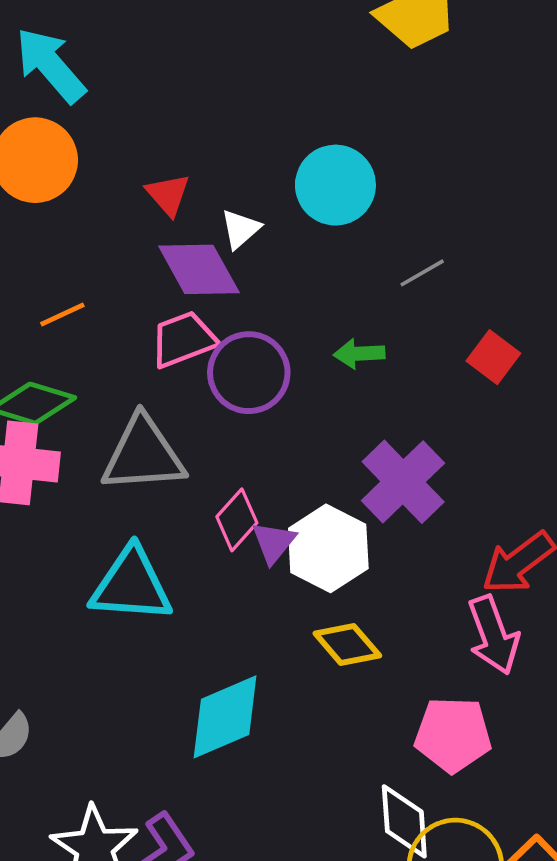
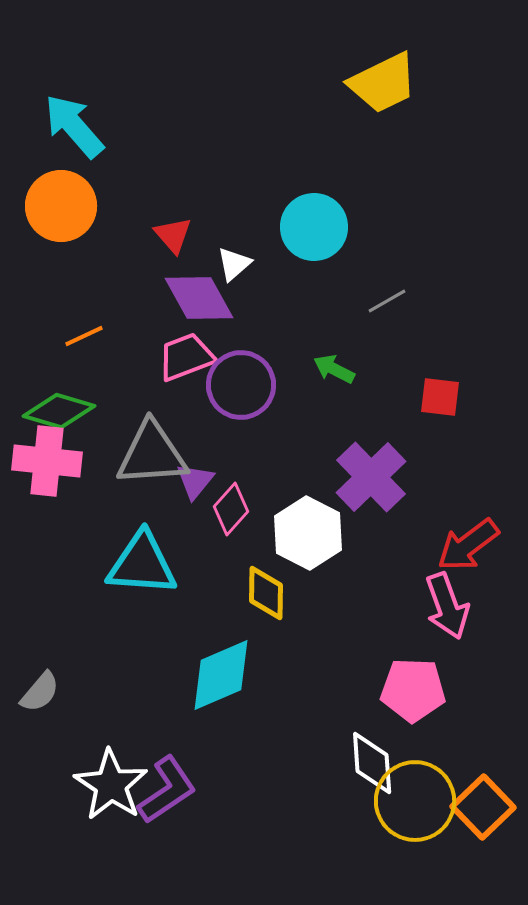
green arrow: (359, 354) -> (334, 369), turned 30
red square: (493, 357) -> (440, 397), moved, turned -30
purple triangle: (274, 542) -> (195, 481), moved
yellow diamond: (347, 644) -> (266, 593), moved, turned 42

